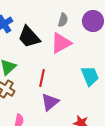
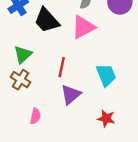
cyan trapezoid: (90, 76) -> (106, 75), moved

